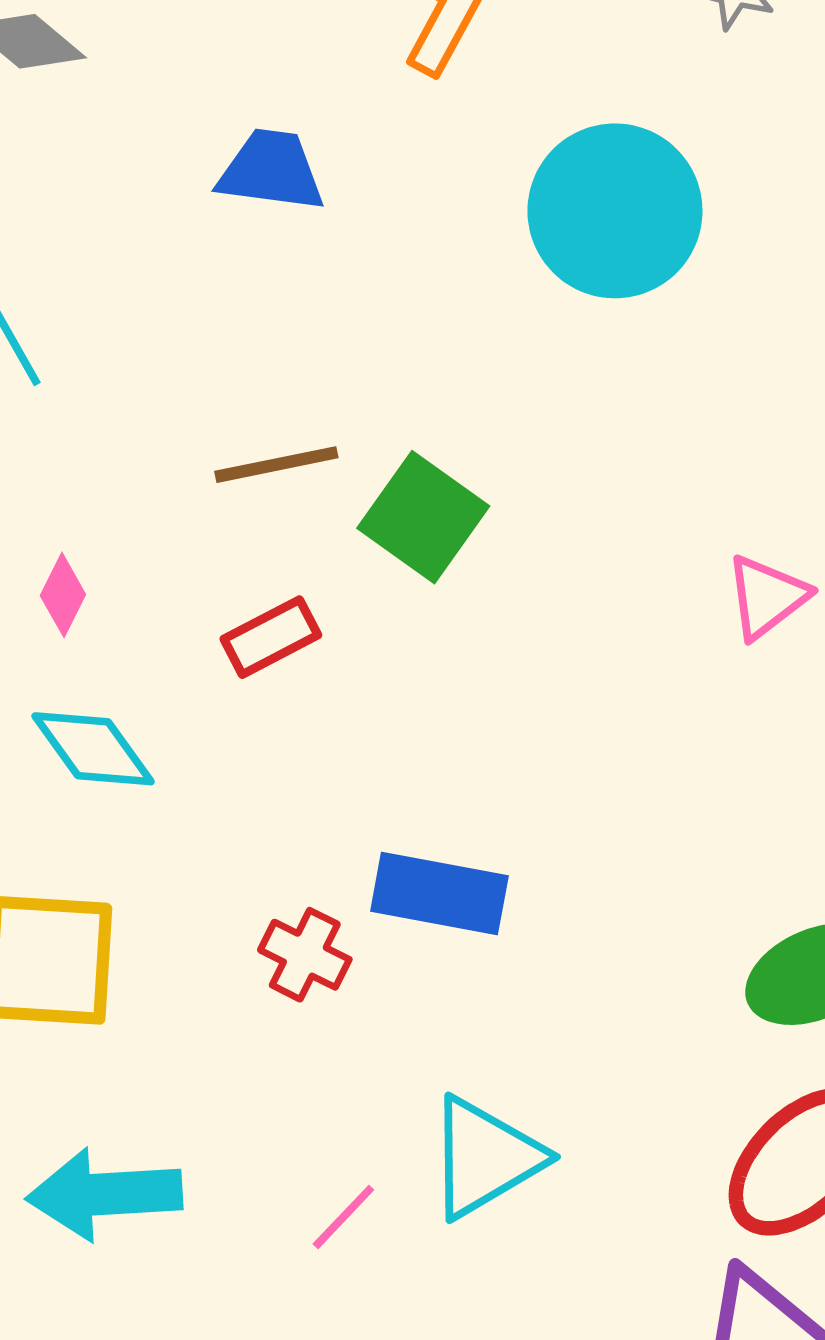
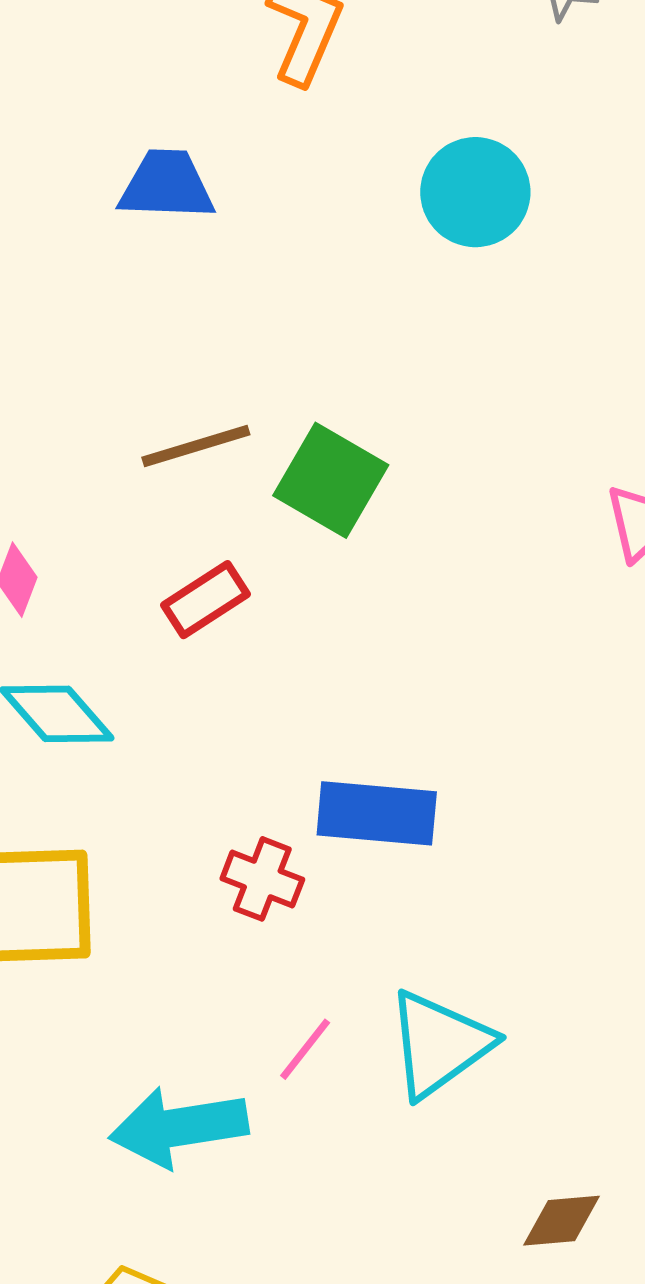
cyan circle: (615, 211) -> (475, 192), size x0.7
cyan arrow: (104, 1194) -> (179, 1127), moved
pink line: (343, 1217) -> (305, 1049), moved

